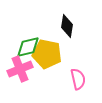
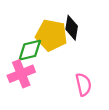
yellow pentagon: (47, 54) -> (51, 35), moved

